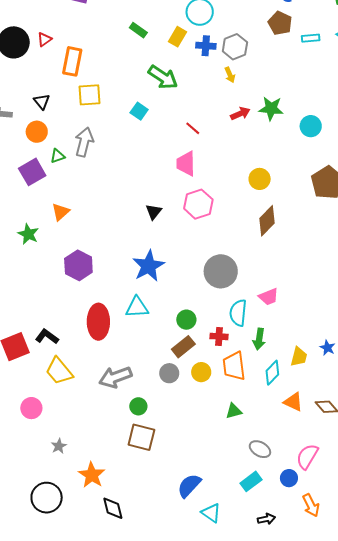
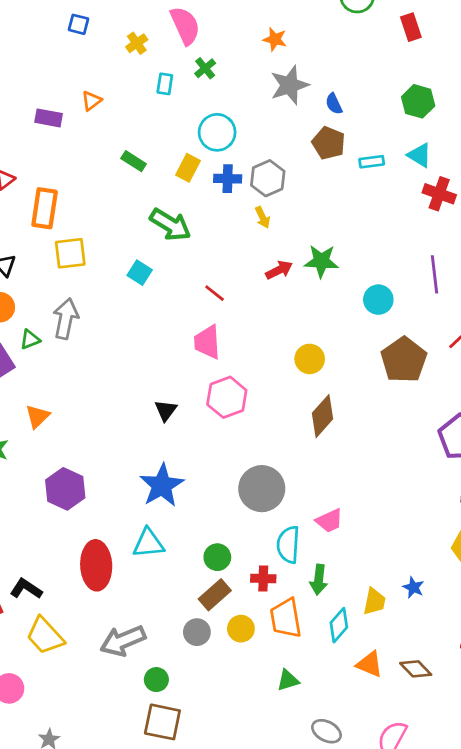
cyan circle: (311, 126) -> (378, 300), moved

